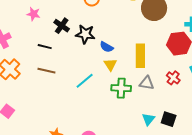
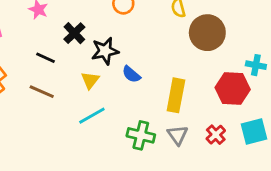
black star: (85, 34) -> (105, 51), turned -30
yellow triangle: (110, 65) -> (90, 80), moved
gray triangle: (147, 83) -> (178, 135), turned 35

